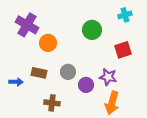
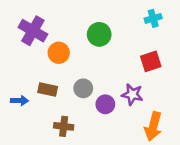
green circle: (92, 30) -> (99, 34), moved
orange arrow: (112, 103) -> (153, 126), moved

